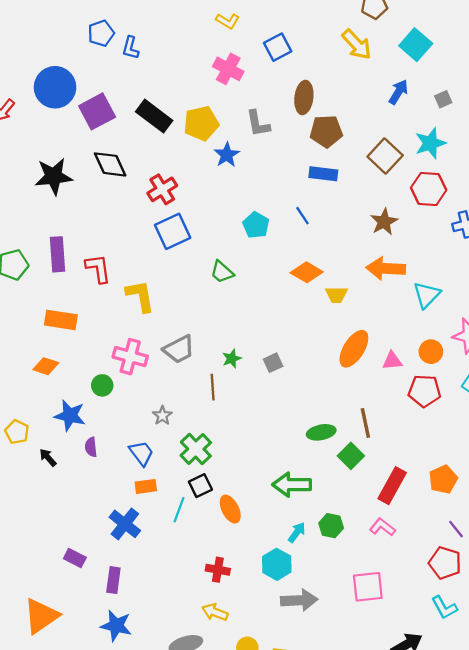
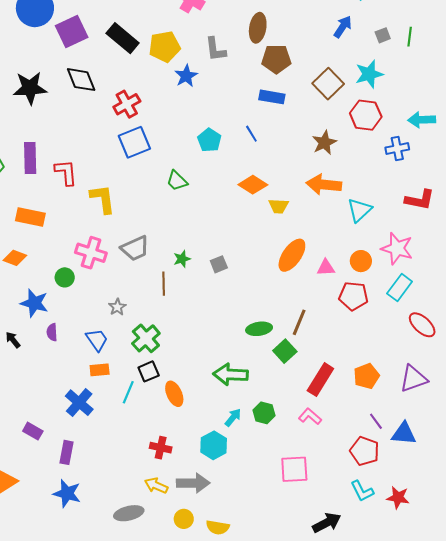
brown line: (365, 423) -> (299, 322), turned 32
gray arrow: (299, 600) -> (193, 483), moved

